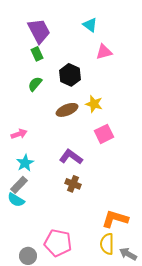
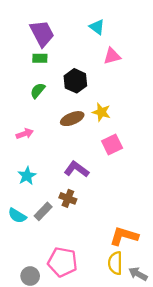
green rectangle: (37, 54) -> (40, 58), turned -64
pink arrow: (19, 134) -> (25, 134), moved
brown cross: (73, 184) -> (68, 198), moved
gray rectangle: (19, 185) -> (43, 211), moved

